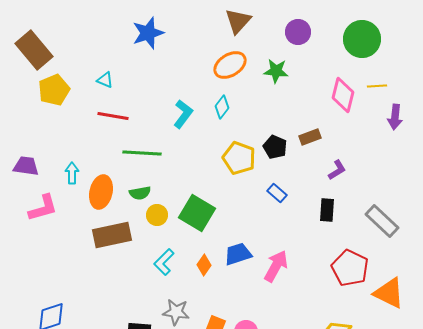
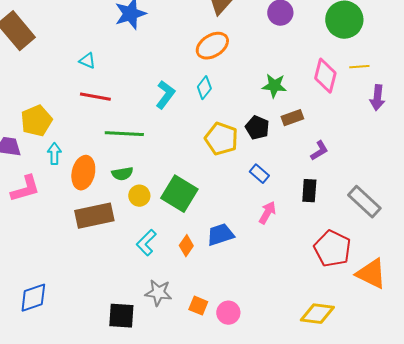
green star: (276, 71) -> (274, 86), moved
yellow pentagon: (54, 90) -> (36, 121), moved
pink arrow: (276, 266) -> (267, 213), moved, size x0.7

